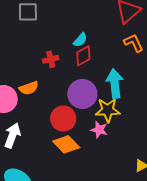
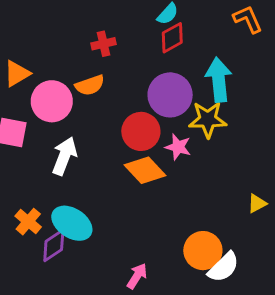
red cross: (51, 59) -> (104, 44), moved
pink star: (99, 130) -> (178, 147), moved

